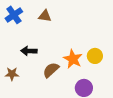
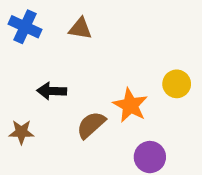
blue cross: (14, 15) -> (25, 27), turned -30
yellow circle: (95, 56) -> (177, 84), moved

